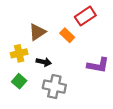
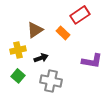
black arrow: (44, 62) -> (41, 58), turned -32

